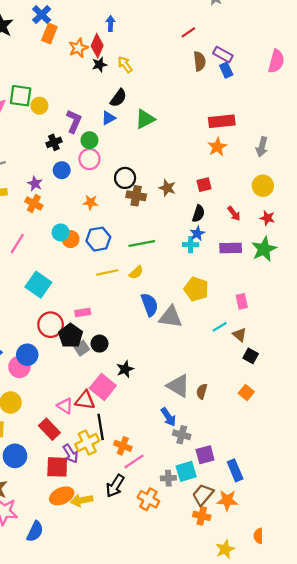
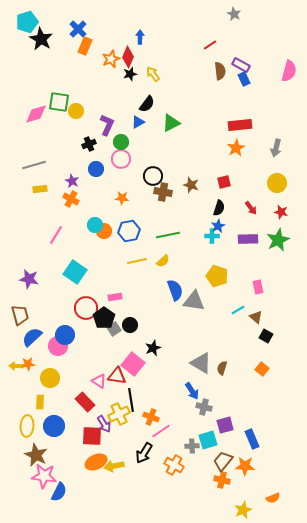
blue semicircle: (35, 531) -> (59, 492), moved
orange semicircle: (258, 536) -> (273, 498), turned -112

